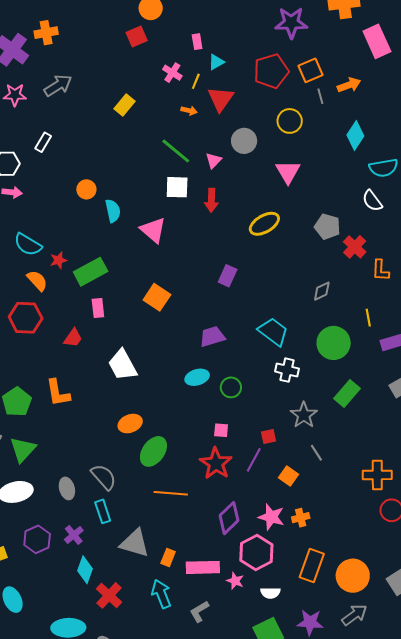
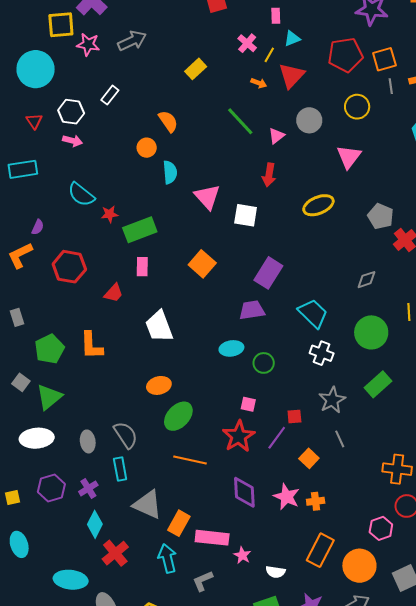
white square: (177, 187) -> (246, 215), moved
purple rectangle: (228, 276) -> (268, 273), moved, size x1.4
orange semicircle: (37, 281) -> (168, 121), moved
purple diamond: (229, 518) -> (244, 492), turned -56
pink hexagon: (256, 552) -> (381, 528), moved, size x0.7
orange rectangle: (168, 557) -> (179, 523), size x1.4

